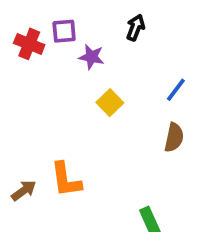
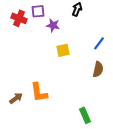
yellow square: (110, 103) -> (63, 50), turned 32

